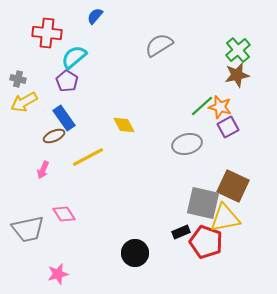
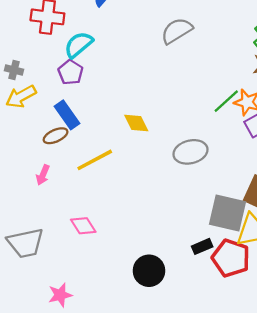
gray ellipse: (187, 144) -> (191, 152), moved
pink diamond: (64, 214) -> (83, 226), moved

